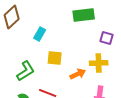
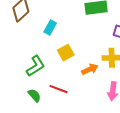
yellow square: (55, 58) -> (66, 53), turned -35

